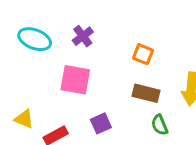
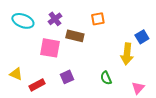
orange square: (143, 54) -> (98, 19), moved, turned -32
brown rectangle: (146, 93) -> (75, 36), moved

